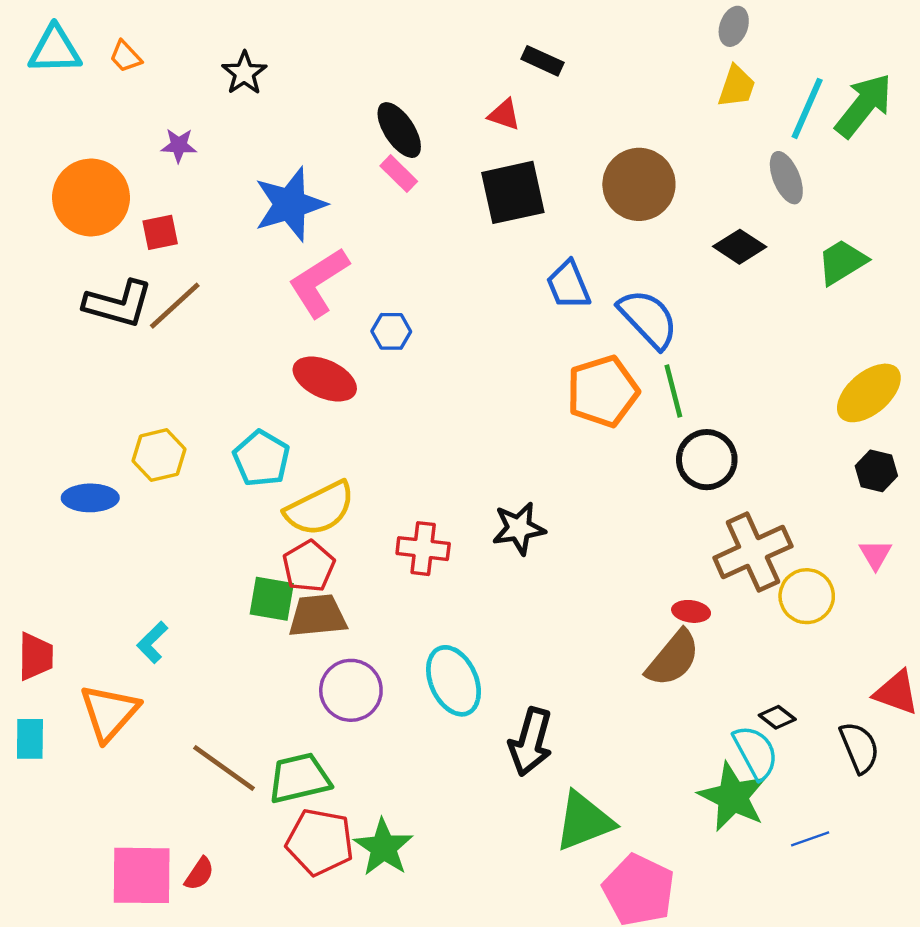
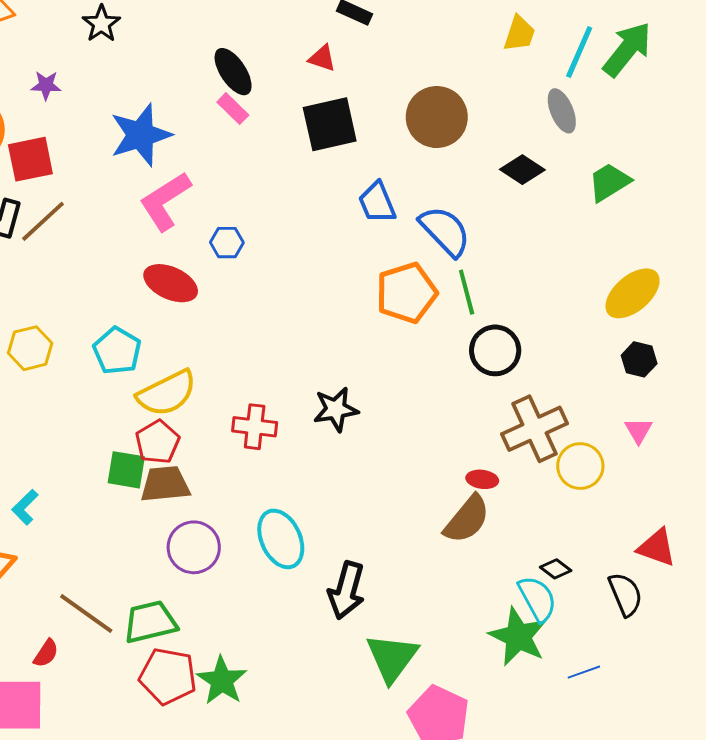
red square: (160, 232) -> (30, 159), size x1.5
green triangle: (584, 821) -> (392, 658), turned -32
red semicircle: (199, 874) -> (46, 653), moved

